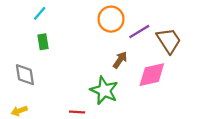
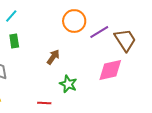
brown arrow: (120, 60) -> (53, 57), moved
green star: (104, 90) -> (68, 84), size x0.7

